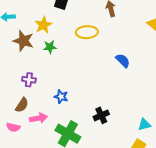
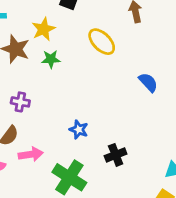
yellow ellipse: (87, 32) -> (102, 42), turned 45
blue star: (61, 97) -> (79, 130), moved

